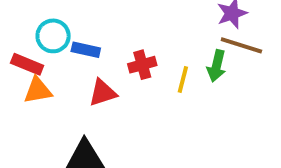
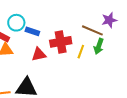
brown line: (241, 45) -> (92, 30), moved
red cross: (142, 65) -> (61, 42), size x1.5

